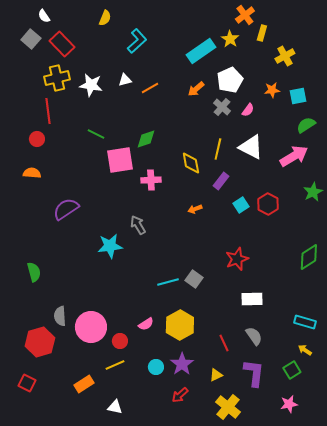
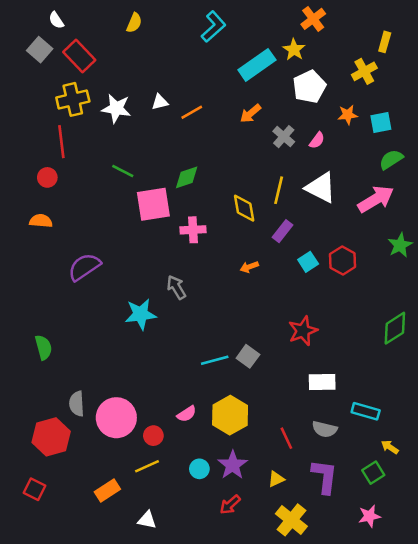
yellow rectangle: (262, 33) -> (385, 42), moved
cyan L-shape: (137, 41) -> (213, 27), moved
white pentagon: (230, 80) -> (309, 87), moved
cyan rectangle: (305, 322) -> (366, 411), moved
gray semicircle: (254, 336) -> (325, 429), turned 138

